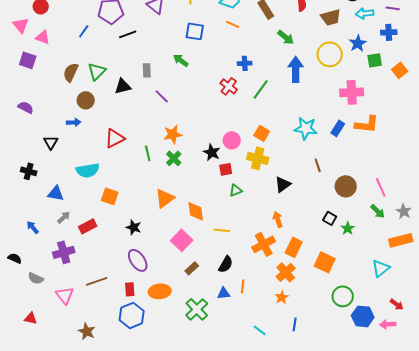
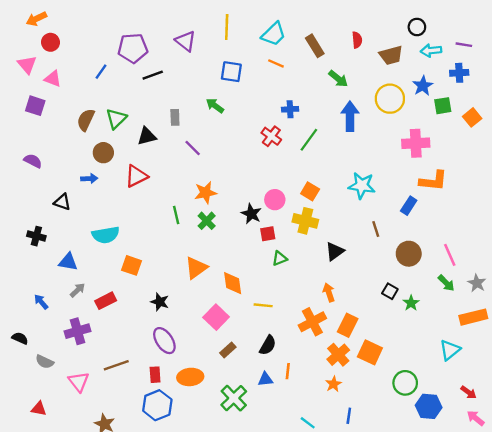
blue rectangle: (338, 128) -> (409, 206), moved
red triangle: (115, 138) -> (136, 176), moved
black triangle: (51, 142) -> (62, 202), turned -42
orange square: (325, 262) -> (370, 352), moved
pink arrow: (388, 324) -> (476, 418), moved, turned 42

